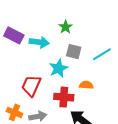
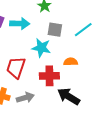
cyan star: (58, 68) -> (41, 48), turned -30

